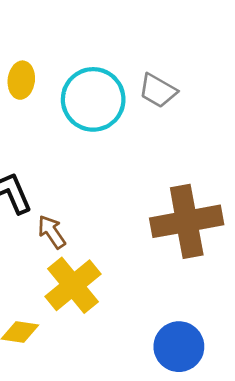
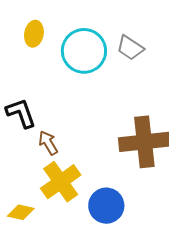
blue circle: (179, 347) -> (106, 206), moved

